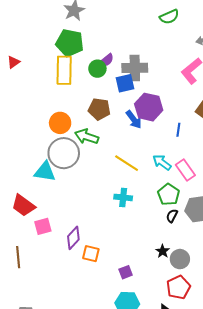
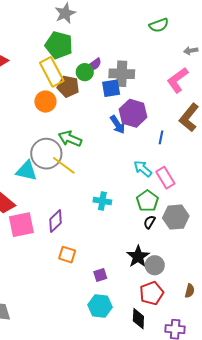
yellow rectangle: (64, 70) -> (52, 72), turned -32
brown pentagon: (99, 109) -> (68, 86), moved
orange circle: (60, 123) -> (45, 102), moved
yellow line: (127, 163) -> (64, 165), moved
pink square: (43, 226) -> (21, 225), size x1.5
purple diamond: (73, 238) -> (55, 221), moved
black star: (163, 251) -> (138, 257), size x1.6

